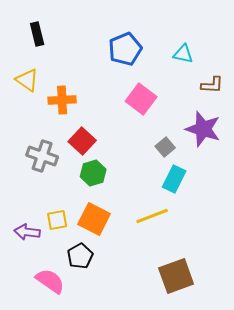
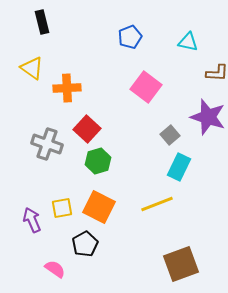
blue pentagon: (125, 49) -> (130, 37), size x0.7
purple arrow: (27, 232) -> (32, 220), turned 60
pink semicircle: (50, 281) -> (55, 269), size x0.7

